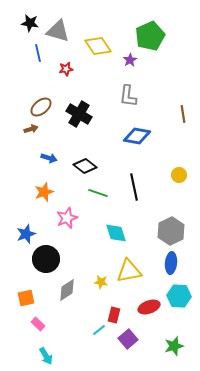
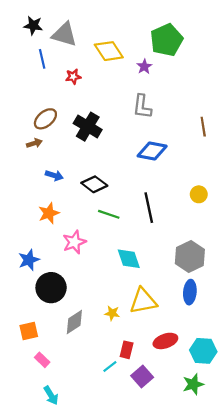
cyan hexagon: (179, 296) -> (203, 351), moved

